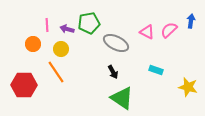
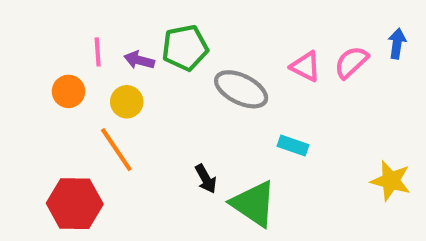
cyan rectangle: (156, 70) -> (293, 145), moved
black arrow: (113, 72) -> (206, 179), moved
red hexagon: (24, 85) -> (75, 204), moved

